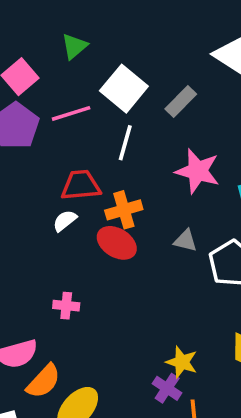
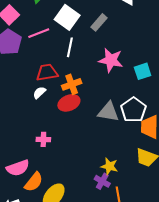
gray triangle: (185, 241) -> (108, 112), moved, size x1.6
red ellipse: (117, 243) -> (69, 103), turned -50

